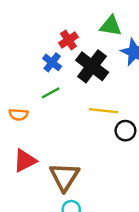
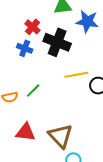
green line: (51, 93) -> (33, 91), moved
red triangle: (25, 161) -> (25, 132), turned 50

